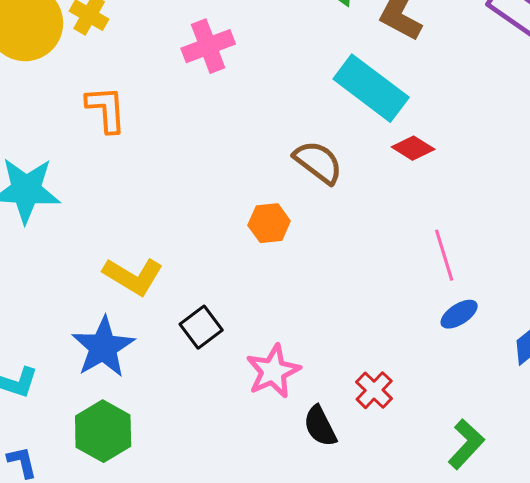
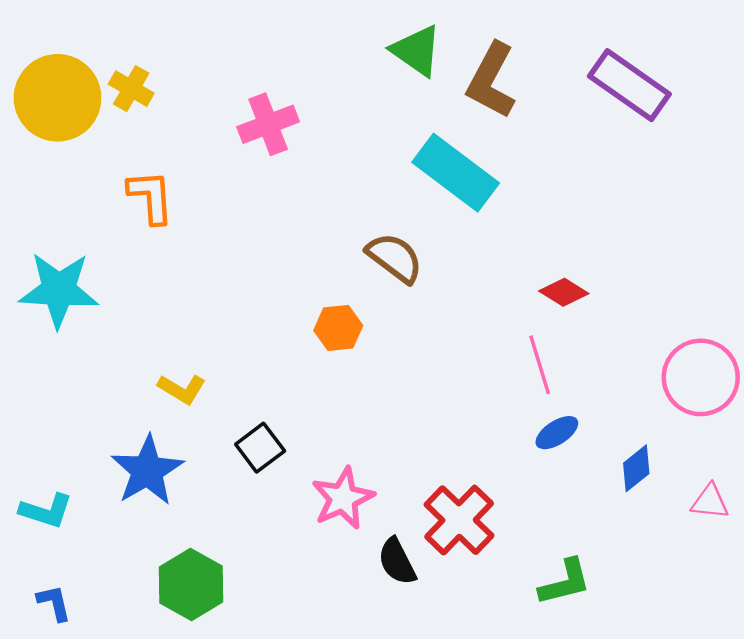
red diamond: (413, 148) -> (564, 292), moved
yellow L-shape: (133, 276) -> (182, 389), size x0.7
red cross: (374, 390) -> (459, 520), size x1.6
green hexagon: (103, 431) -> (191, 585), moved
green L-shape: (466, 444) -> (565, 582), turned 33

